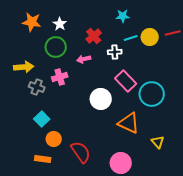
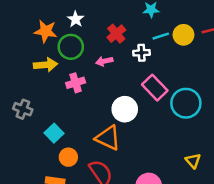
orange star: (32, 22) -> (46, 31), moved
yellow arrow: (24, 67) -> (46, 65), moved
gray cross: (37, 87) -> (23, 109), moved
orange triangle: (129, 123) -> (108, 138), moved

